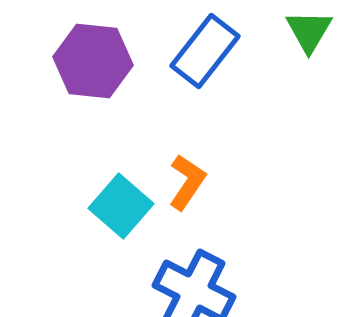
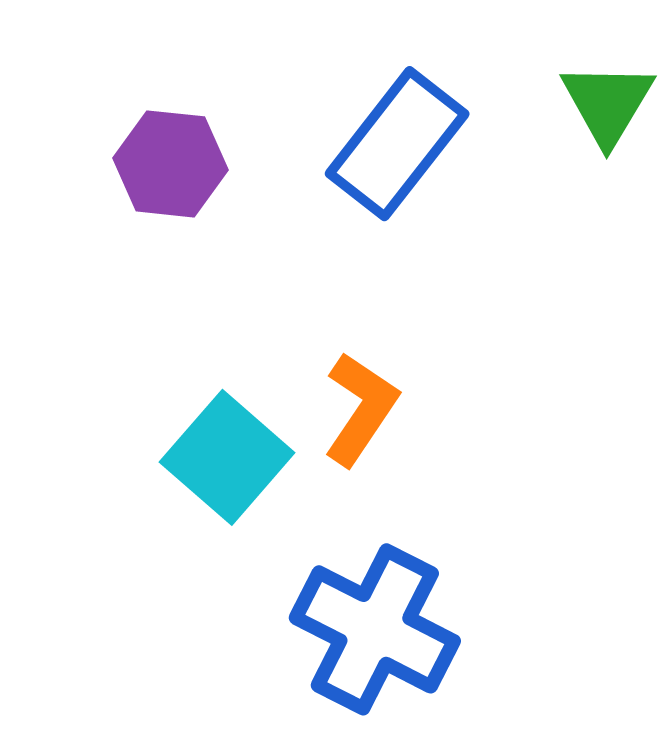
purple hexagon: (93, 61) -> (170, 164), size x0.7

